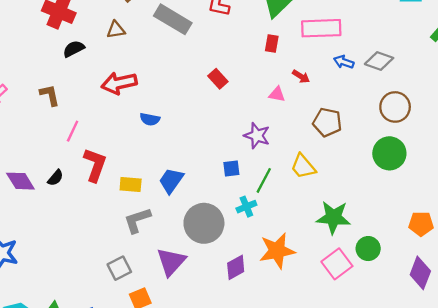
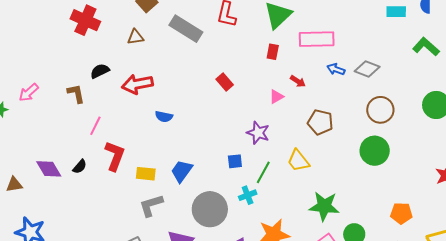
black semicircle: (74, 49) -> (100, 71), moved
pink triangle: (277, 94) -> (276, 97), turned -42

